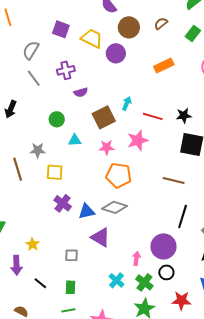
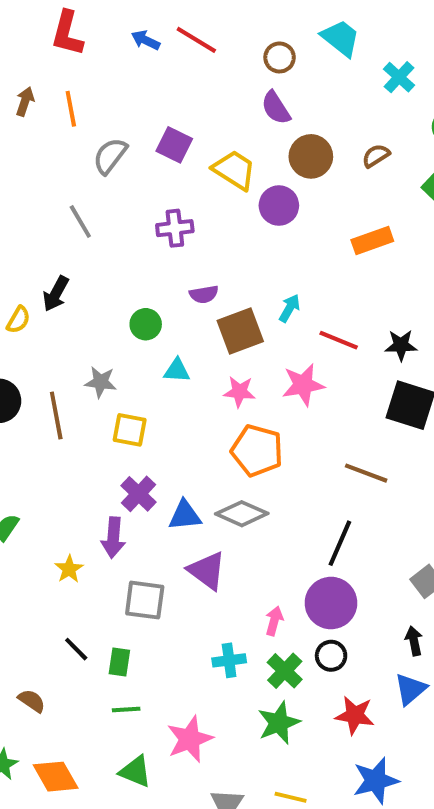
gray semicircle: (31, 50) -> (110, 156), moved
gray line: (34, 78) -> (80, 221), moved
purple semicircle: (81, 92) -> (204, 294), moved
black line: (183, 217) -> (340, 543), moved
gray square: (71, 255) -> (145, 600), size x1.5
purple arrow: (16, 265) -> (113, 538), moved
cyan cross: (116, 280) -> (229, 660), turned 35
green rectangle: (70, 287) -> (119, 662), moved

